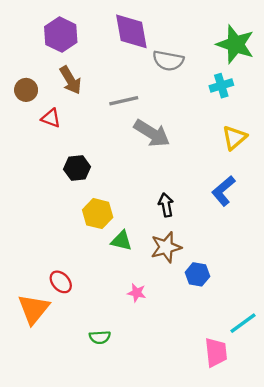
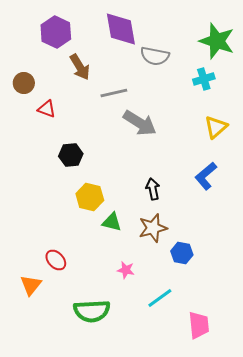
brown arrow: (71, 80) -> (80, 67), moved
orange triangle: (34, 309) -> (31, 285), size x0.7
cyan line: (243, 323) -> (160, 298), moved
green semicircle: (100, 337) -> (92, 311), size x1.8

